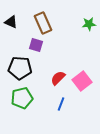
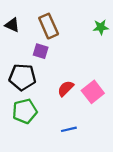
blue line: (61, 104) -> (69, 129), moved, turned 56

